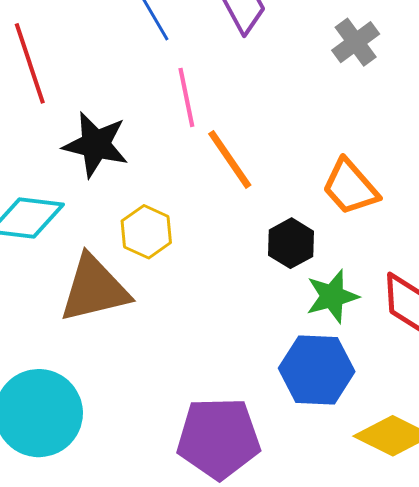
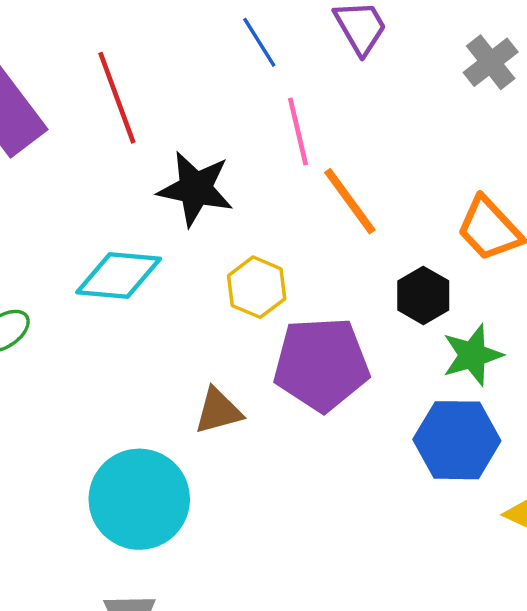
brown triangle: (94, 289) -> (218, 411), moved, size x0.6
purple pentagon: (219, 438) -> (321, 364), moved

